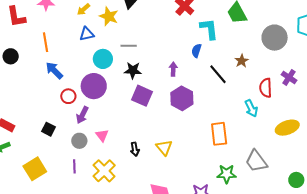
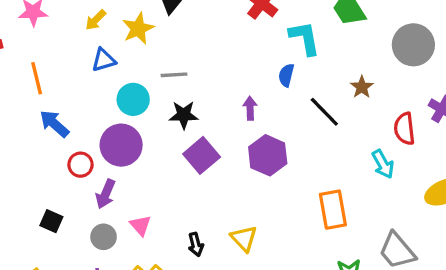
yellow star: (109, 16) -> (138, 29), turned 30
purple square: (142, 96) -> (202, 155), turned 30

